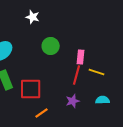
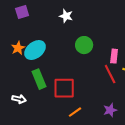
red line: (77, 75) -> (110, 74), turned -42
purple star: (73, 101) -> (110, 110), moved

